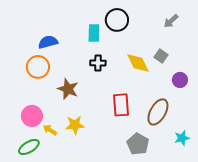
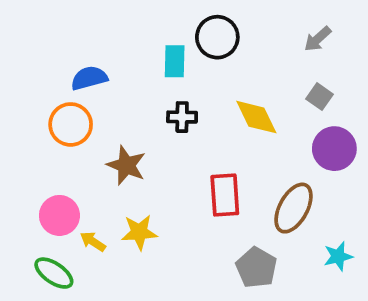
gray square: (161, 56) -> (320, 97), moved
purple circle: (180, 80) -> (334, 149), size x1.5
green ellipse: (29, 147) -> (54, 273), turned 65

